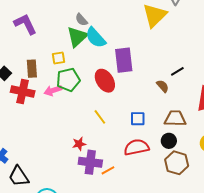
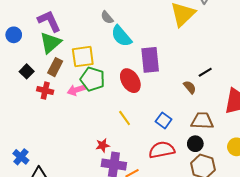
green triangle: (77, 37) -> (50, 43), moved
yellow square: (58, 58) -> (83, 57), size x1.6
brown rectangle: (32, 69) -> (55, 67), turned 30
green pentagon: (68, 80) -> (93, 79), turned 30
red cross: (23, 92) -> (45, 91), size x0.7
blue square: (138, 119) -> (164, 120), turned 35

